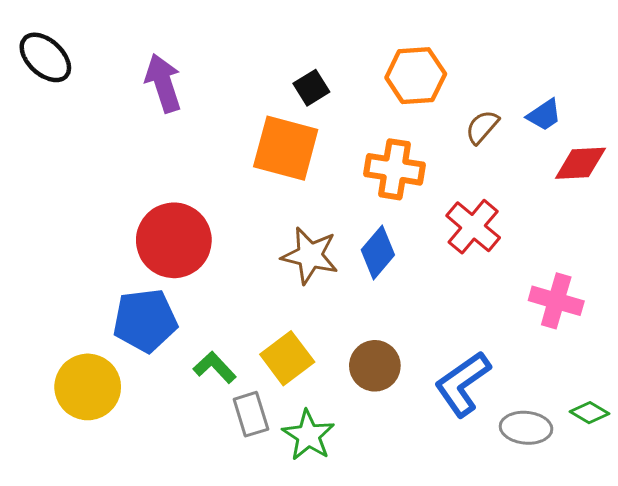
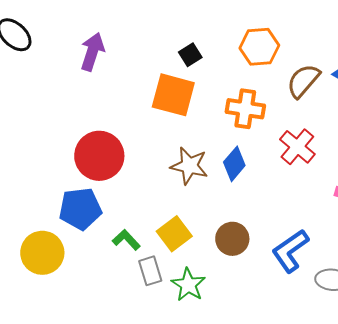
purple arrow: (163, 83) -> (92, 52), turned 36
brown semicircle: (482, 127) -> (303, 81), size x1.5

